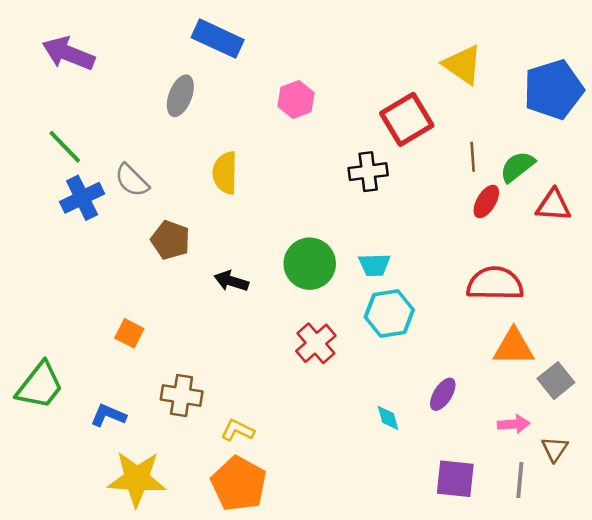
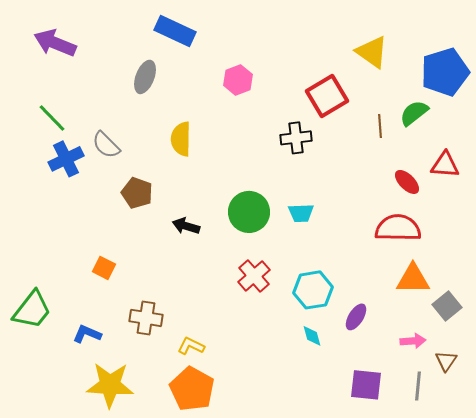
green semicircle: (517, 167) -> (414, 113), moved
red ellipse: (486, 201) -> (407, 182), moved, turned -76
cyan hexagon: (389, 313) -> (313, 290), moved

